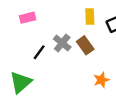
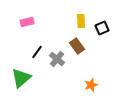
gray cross: (62, 43) -> (57, 59), moved
orange star: (101, 80) -> (91, 85), moved

